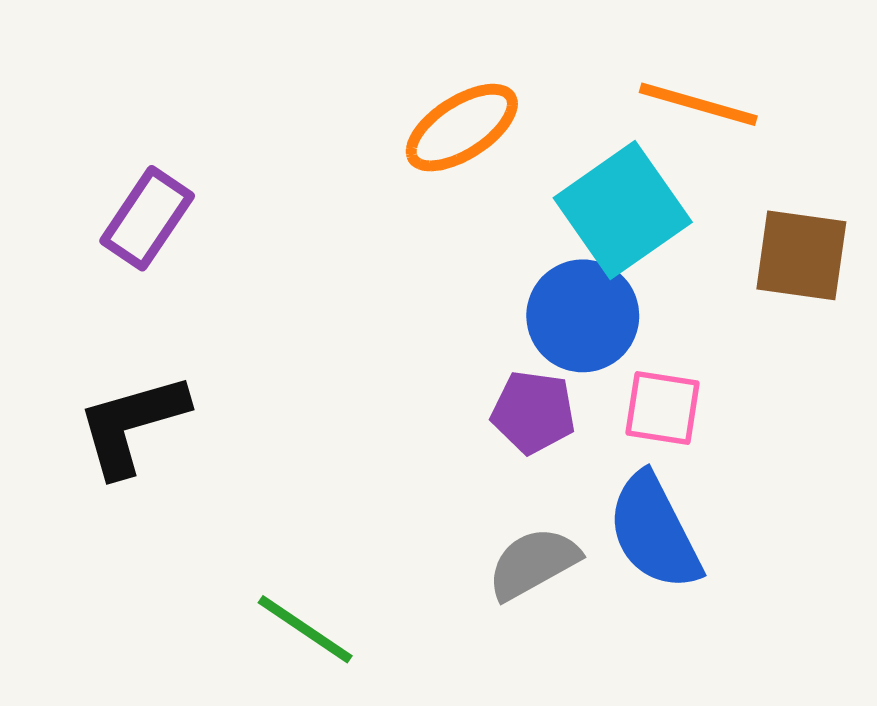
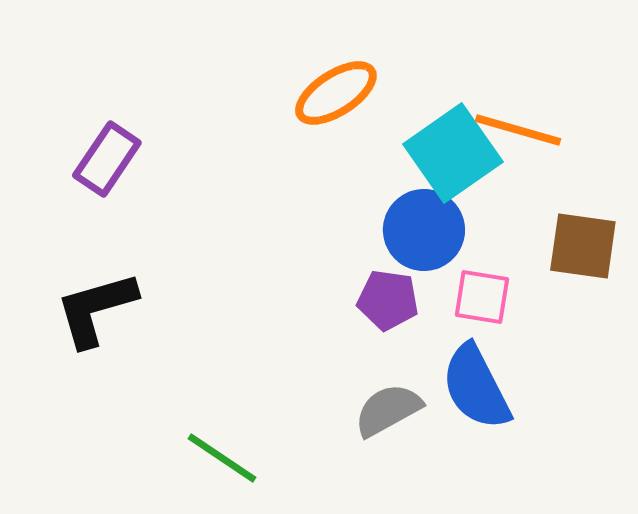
orange line: (698, 104) -> (518, 130), moved
brown square: (801, 255) -> (583, 246), moved

